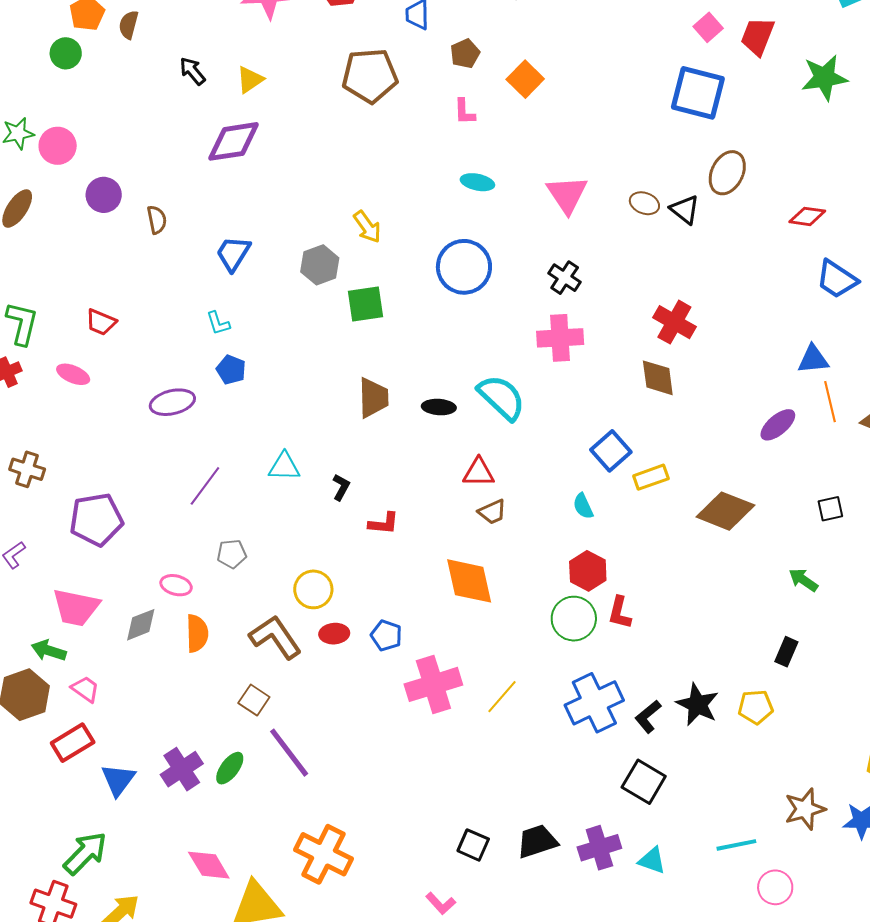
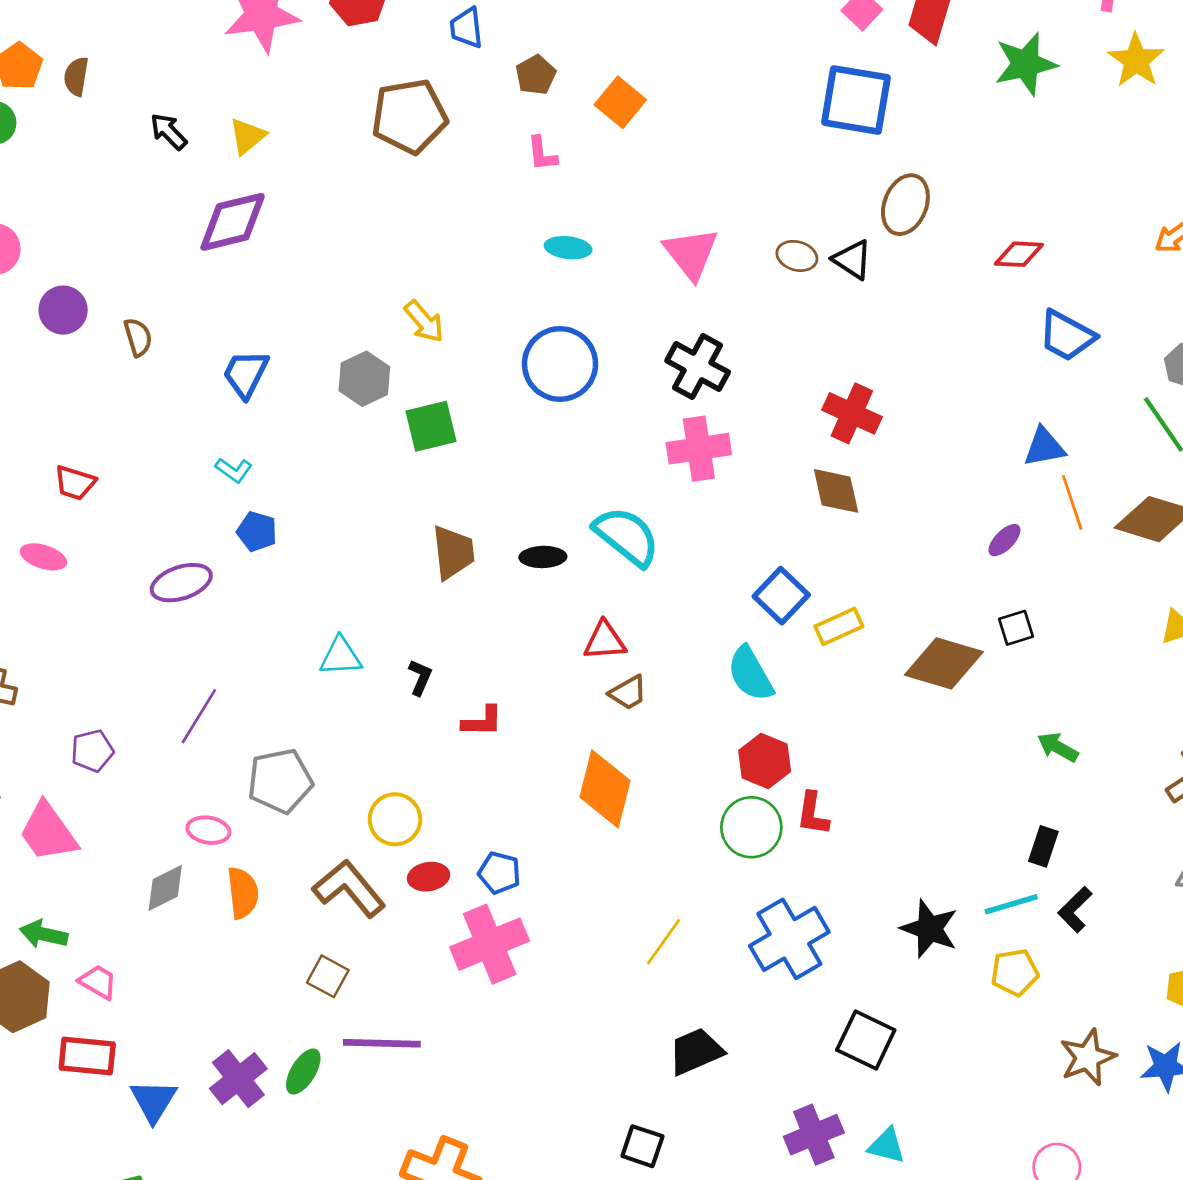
black cross: (565, 278) -> (698, 366), size x1.4
cyan L-shape: (218, 323) -> (234, 470), turned -32
purple ellipse: (778, 425) -> (1004, 540), size x0.7
purple line: (205, 486) -> (199, 716), moved
cyan semicircle: (583, 506) -> (750, 674), size x1.6
black square: (830, 509) -> (1016, 628), moved
purple pentagon: (96, 519) -> (92, 751), size x0.6
gray pentagon: (232, 554) -> (280, 781), size x1.6
orange diamond: (469, 581) -> (605, 789), turned 32
pink trapezoid: (76, 607) -> (48, 832), moved, turned 48
pink cross: (433, 684) -> (490, 944), moved
yellow pentagon: (756, 707) -> (1015, 972), moved
black L-shape: (648, 717) -> (1075, 910), moved
red rectangle: (73, 743) -> (87, 1056), turned 42
purple line: (289, 753) -> (382, 1043), turned -46
black trapezoid: (537, 841) -> (696, 1051), moved
cyan line: (736, 845) -> (1011, 904), moved

